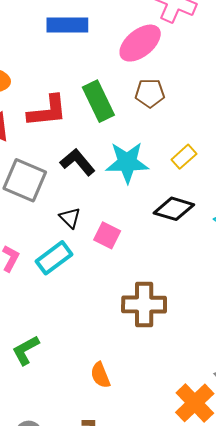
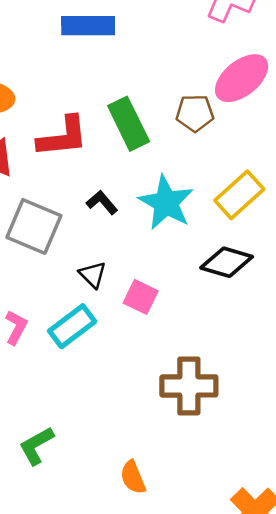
pink ellipse: (140, 43) -> (242, 78), moved
yellow rectangle: (184, 157) -> (239, 195), size x1.5
black L-shape: (78, 162) -> (102, 202), size x0.7
cyan star: (127, 162) -> (166, 203), turned 30

